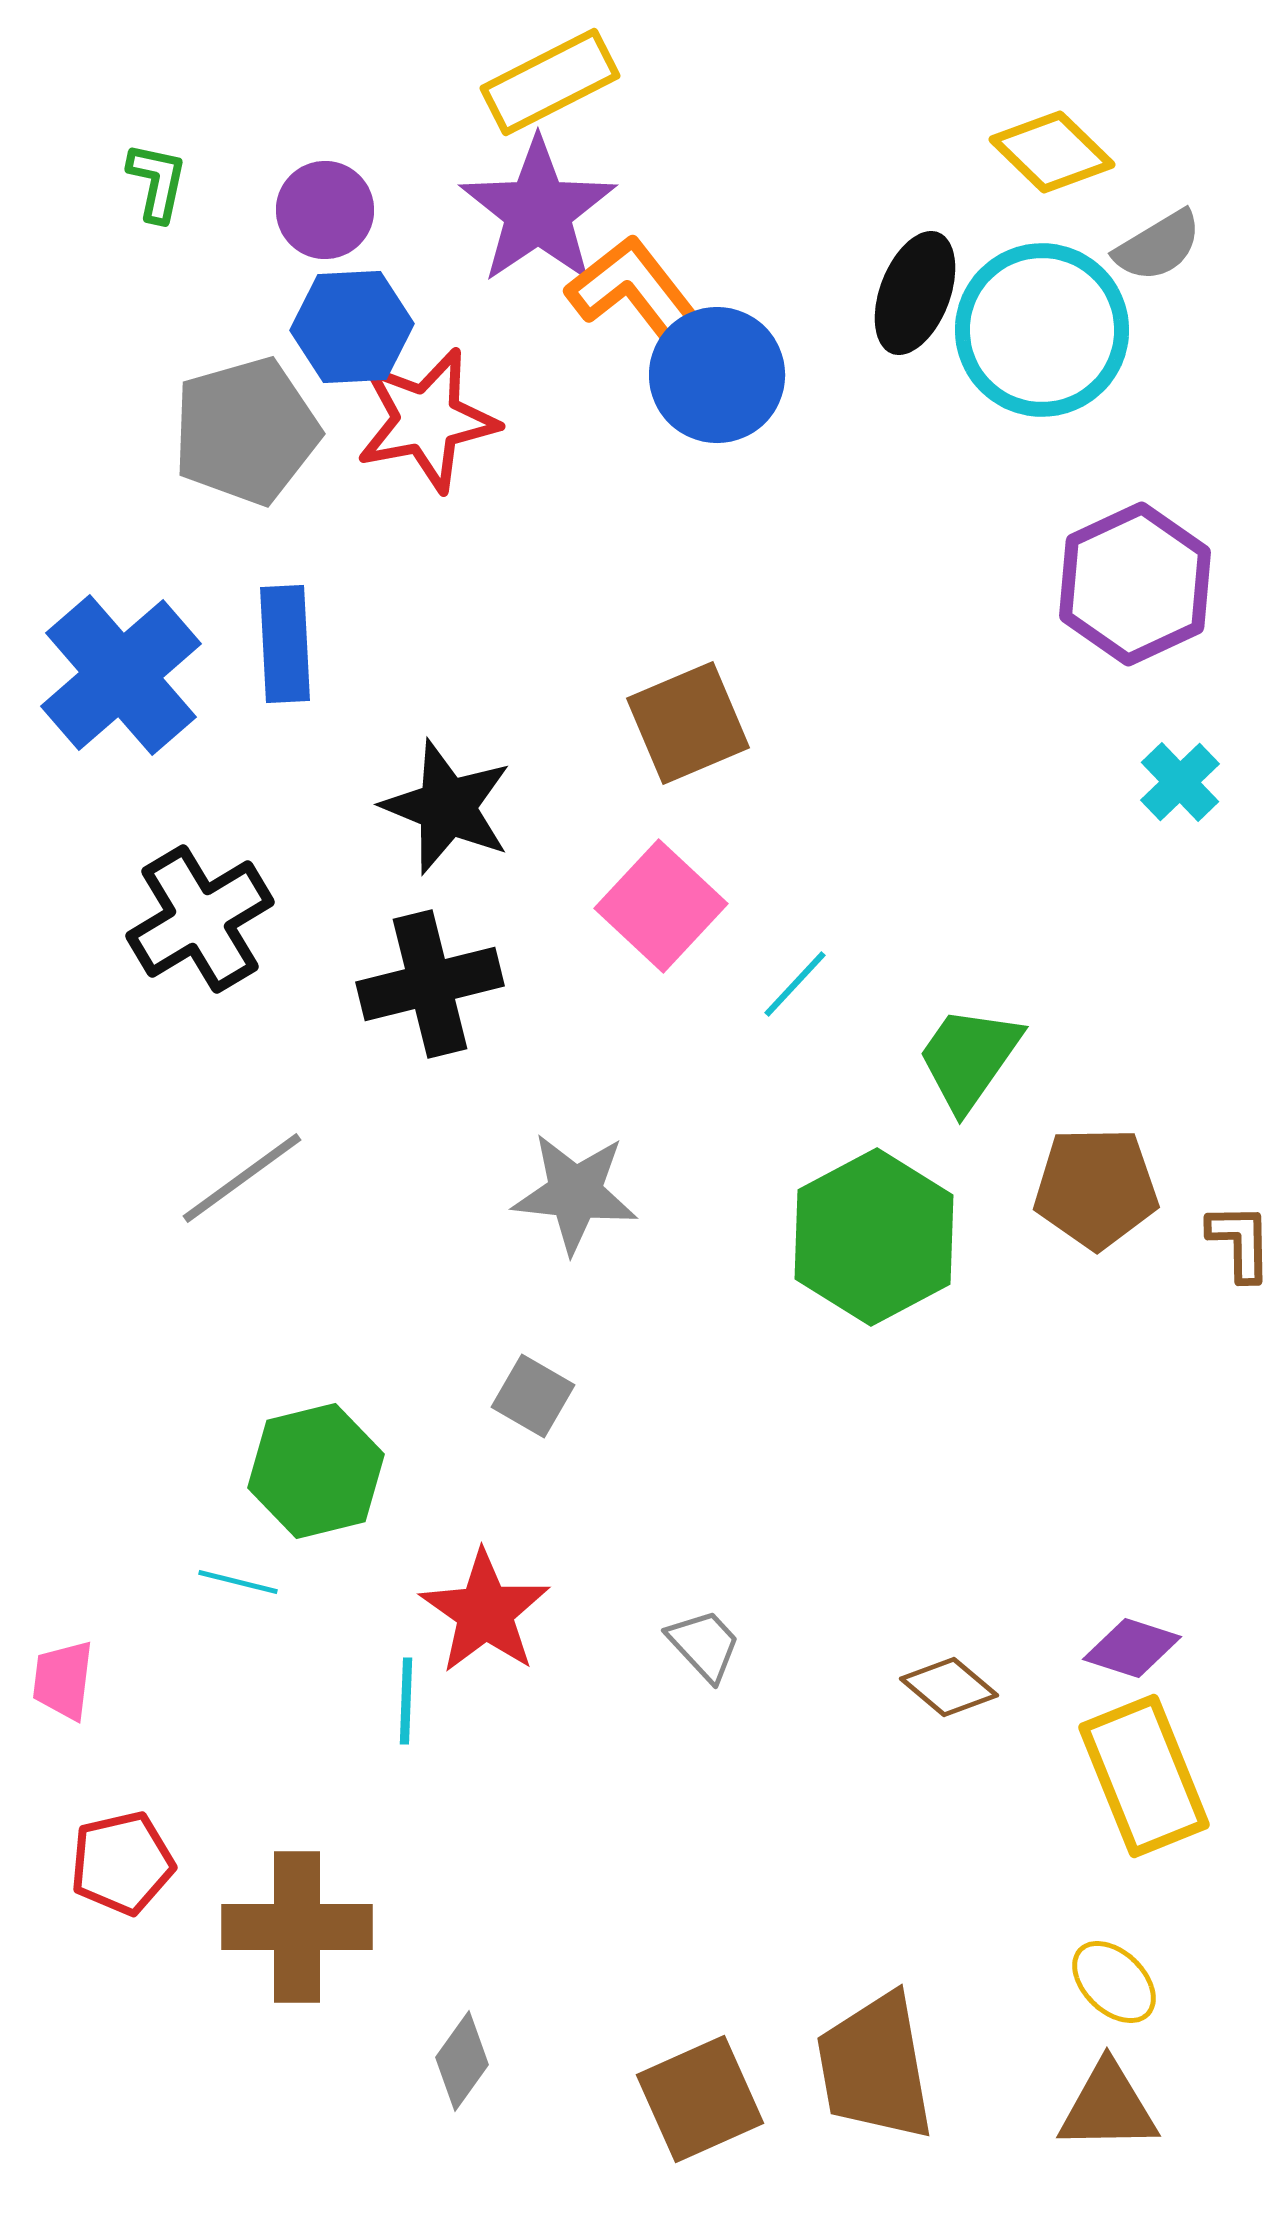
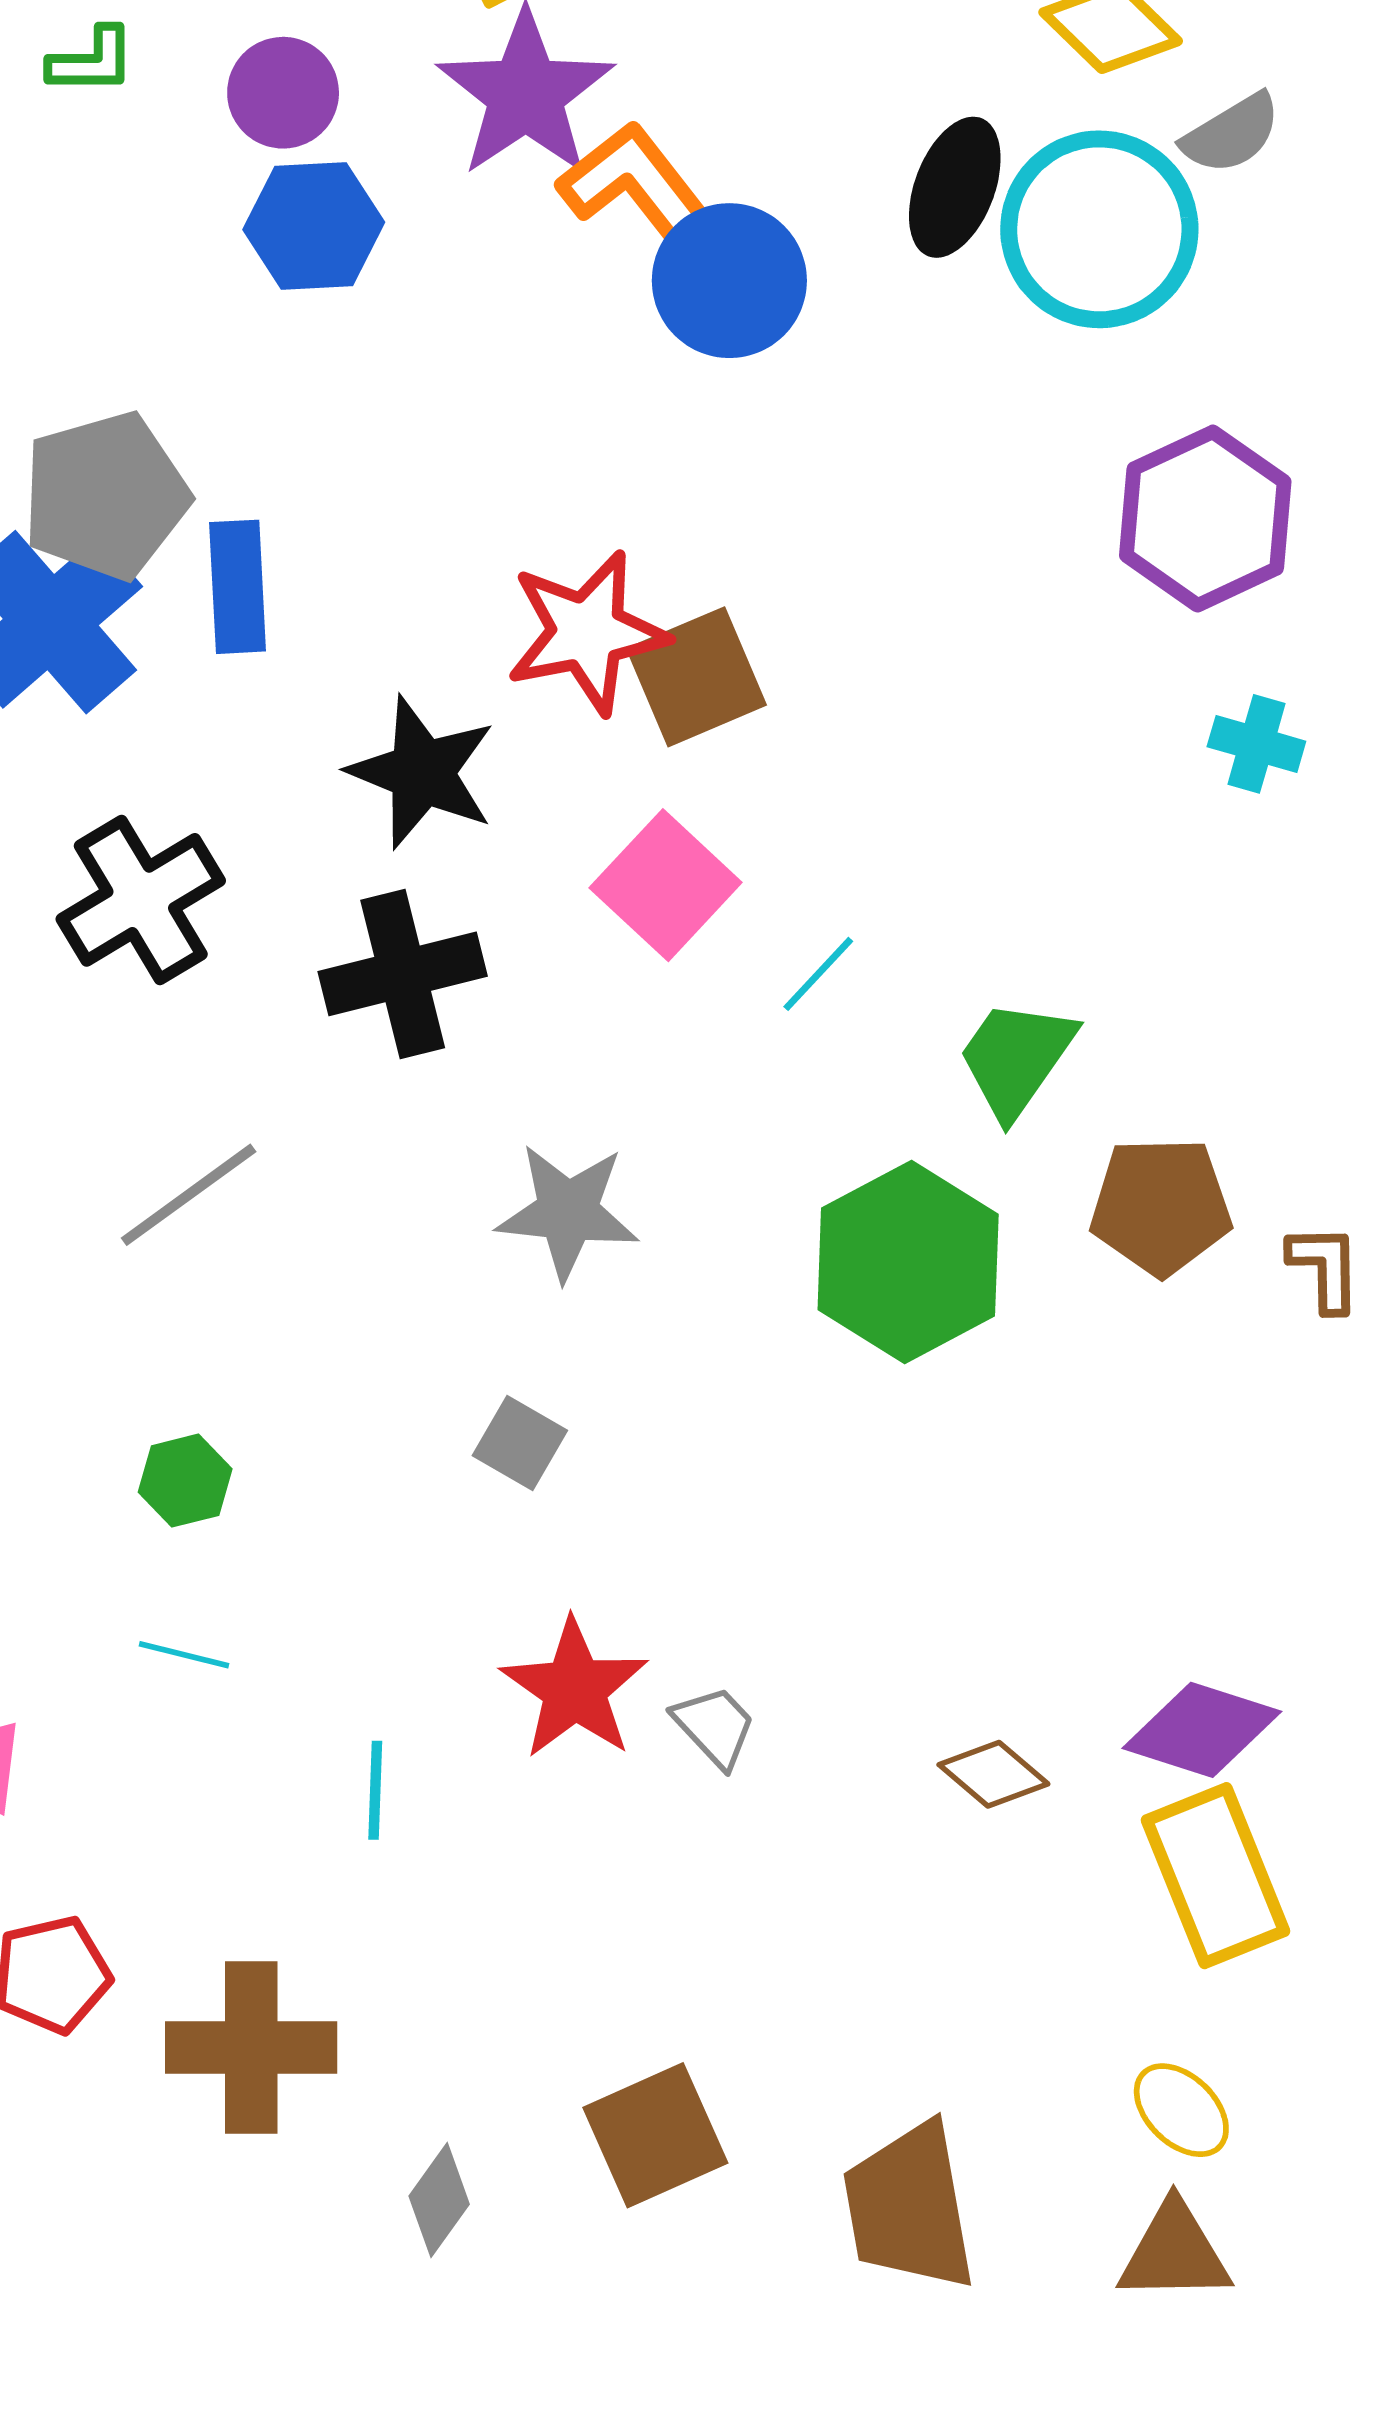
green L-shape: (157, 182) -> (92, 61), turned 78
red star: (427, 420) -> (587, 632), moved
gray pentagon: (246, 431) -> (105, 496), moved
cyan cross: (1180, 782) -> (1256, 744), turned -30
green hexagon: (316, 1471) -> (185, 1481), moved, size x0.6
red star: (485, 1612) -> (575, 1689), moved
purple diamond: (1132, 1648) -> (1202, 1730), size x1.4
brown square: (700, 2099) -> (655, 2135), moved

